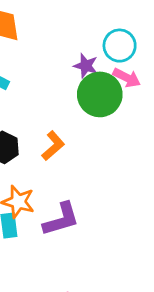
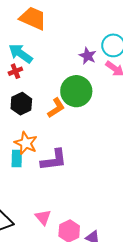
green circle: (100, 94) -> (76, 91), moved

